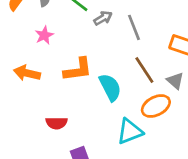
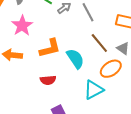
pink star: (44, 35) -> (22, 26), size x1.5
red semicircle: (56, 123) -> (48, 80), moved

